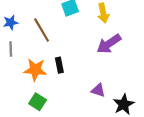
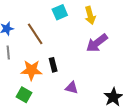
purple triangle: (98, 90) -> (72, 88), moved
green square: (38, 102) -> (24, 95), moved

